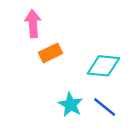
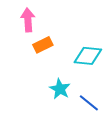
blue line: (105, 107) -> (89, 103), moved

